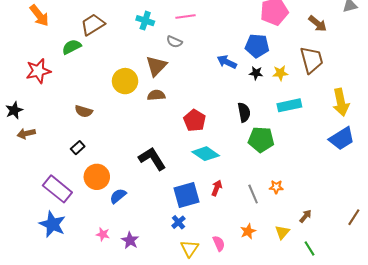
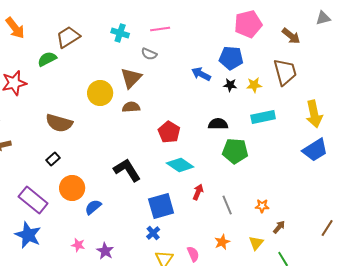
brown semicircle: (84, 111) -> (59, 123), size x1.5
black semicircle: (244, 112) -> (218, 124), turned -78
orange star: (276, 187) -> (262, 206), moved
red arrow: (217, 188) -> (198, 192), moved

